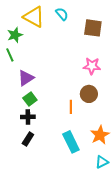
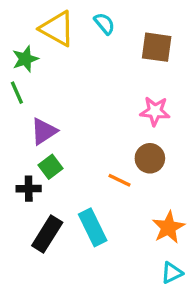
orange line: (71, 107) -> (120, 180), turned -64
black cross: (28, 117) -> (29, 189), moved
black rectangle: (28, 139) -> (47, 234), size x1.5
cyan rectangle: (71, 142) -> (93, 227), moved

